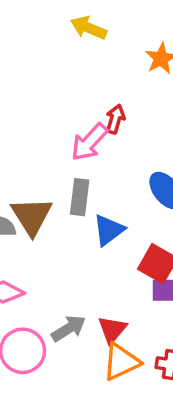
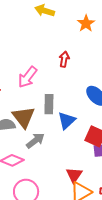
pink arrow: (89, 142) -> (28, 77), moved
gray arrow: (69, 328) -> (35, 141), moved

